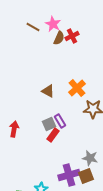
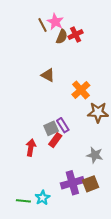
brown line: (33, 27) -> (43, 25), moved, turned 32
brown triangle: (48, 91) -> (48, 75), moved
red arrow: (14, 129) -> (31, 148), moved
gray star: (90, 158) -> (95, 155), moved

